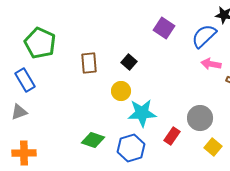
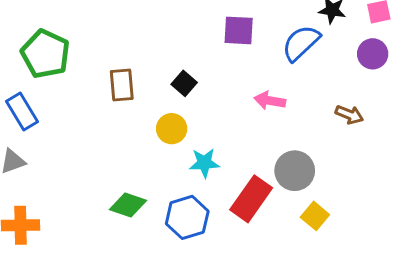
purple square: (164, 28) -> (239, 30), turned -30
pink arrow: (211, 64) -> (270, 101), moved
cyan star: (142, 113) -> (204, 163), size x0.7
red rectangle: (172, 136) -> (251, 199), size x1.6

